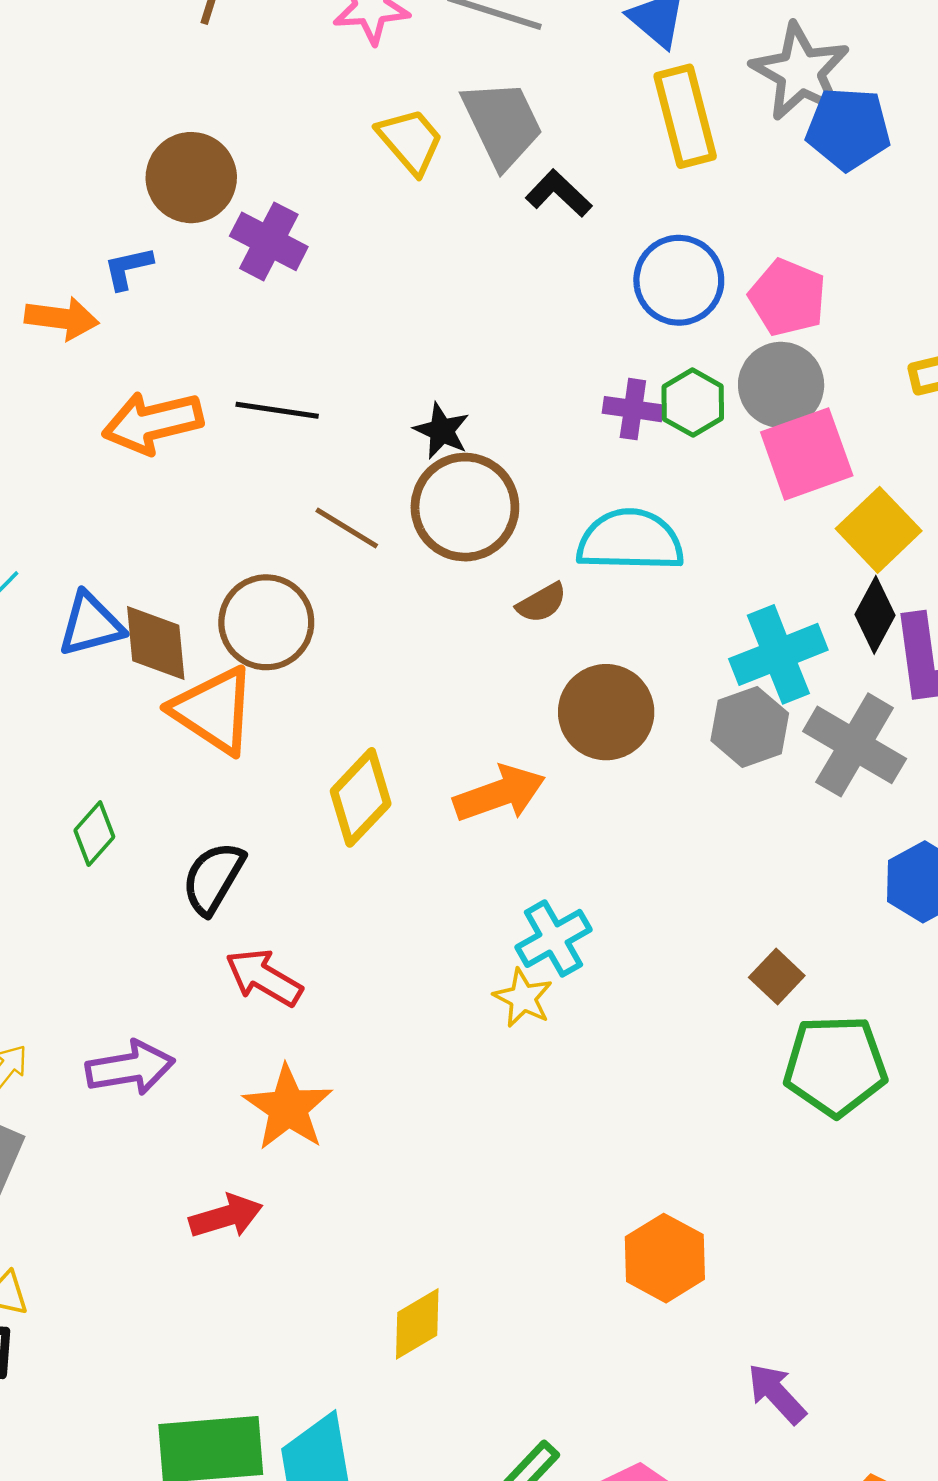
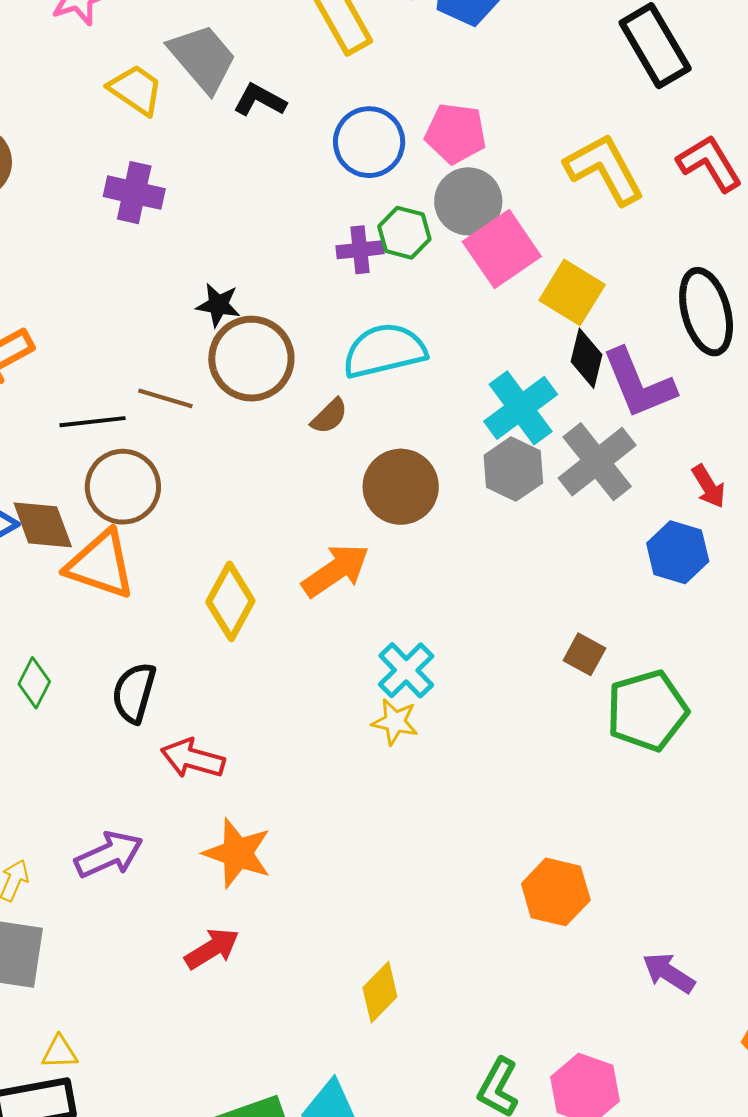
purple cross: (269, 241) -> (134, 193), moved
black line: (277, 410) -> (92, 422), moved
gray cross: (855, 745) -> (597, 462), turned 36

